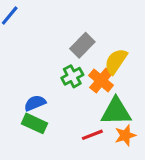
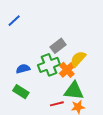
green cross: (72, 76) -> (49, 65), size x1.5
blue semicircle: (35, 103) -> (23, 69), moved

